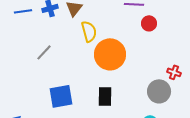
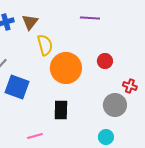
red circle: (149, 23) -> (105, 61), moved
blue square: (61, 96) -> (17, 87), moved, turned 30

